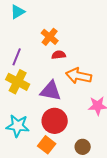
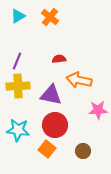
orange cross: (50, 37) -> (50, 17), moved
yellow cross: (18, 82) -> (18, 86), turned -30

